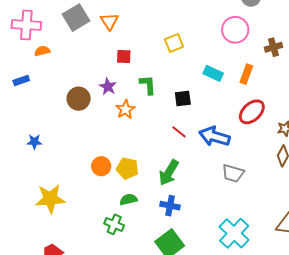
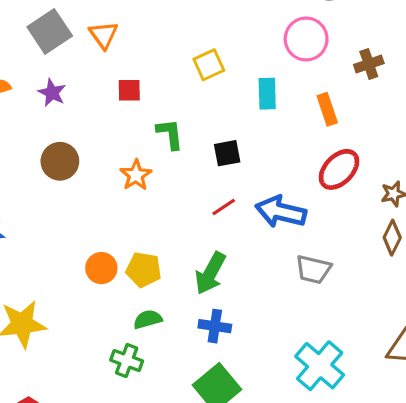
cyan rectangle: (213, 73) -> (267, 94), moved, turned 66
orange rectangle: (246, 74) -> (327, 109), turned -36
purple star: (108, 87) -> (52, 93), moved
red line: (179, 132) -> (224, 207), turned -70

